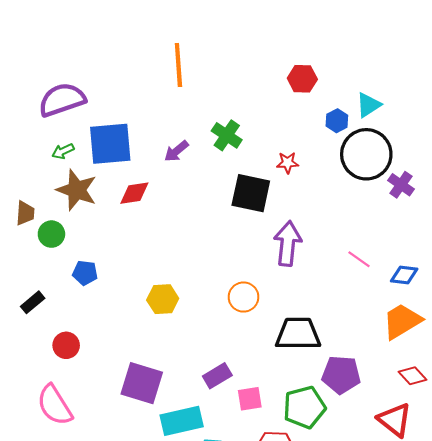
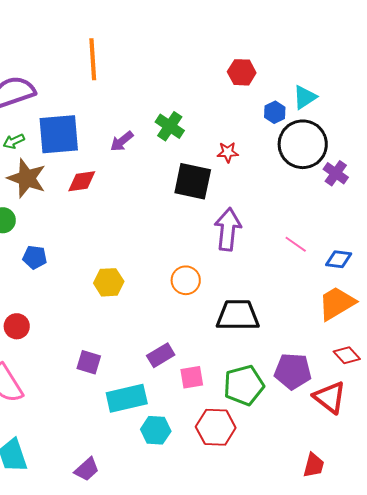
orange line: (178, 65) -> (93, 59), moved
purple pentagon: (341, 375) -> (293, 371), moved
purple square: (142, 383) -> (89, 362), size x0.6

